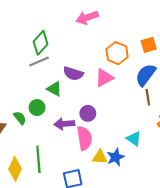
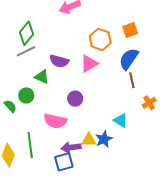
purple arrow: (64, 124) -> (71, 147), moved
pink semicircle: (84, 138) -> (55, 121), moved, turned 115

